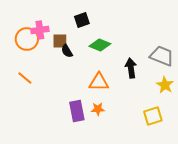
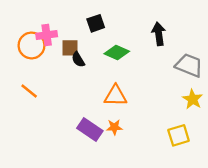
black arrow: (131, 68) -> (159, 34), moved
purple rectangle: (77, 111) -> (90, 130), turned -45

